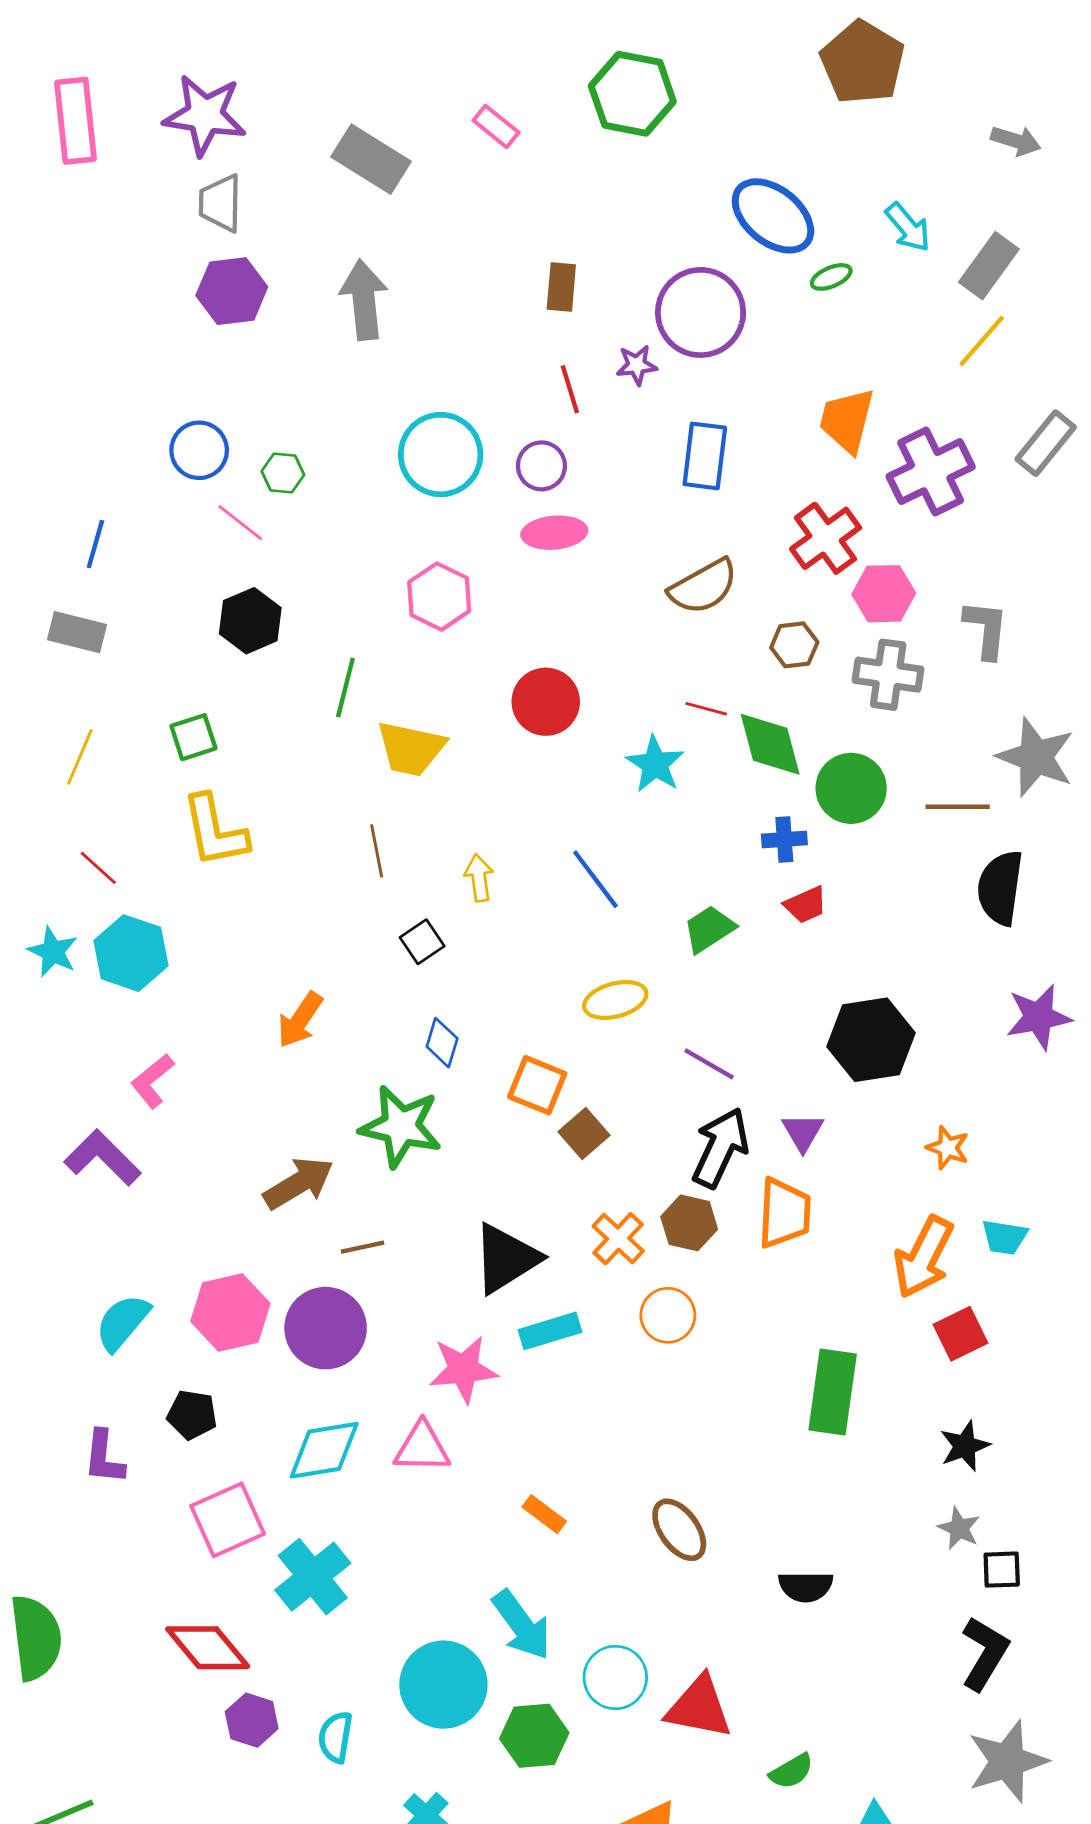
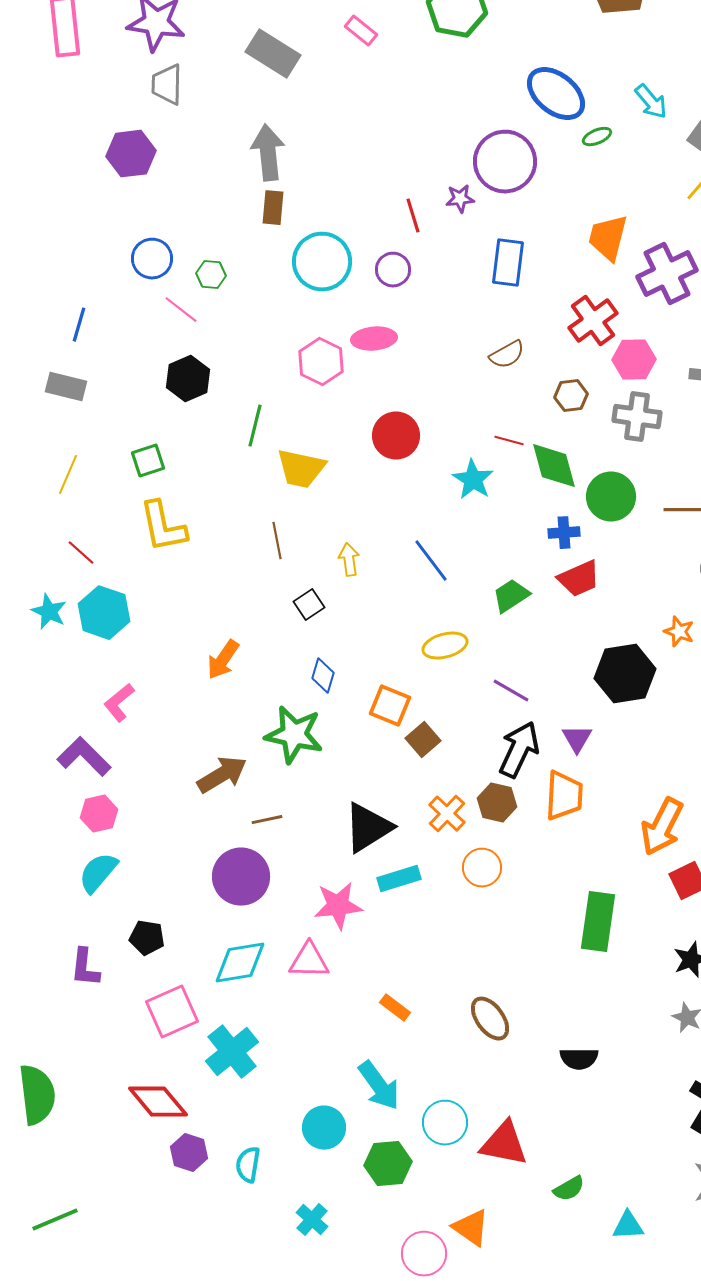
brown rectangle: (561, 287) -> (273, 208), moved
purple hexagon: (232, 291) -> (131, 154), moved
pink ellipse: (554, 533) -> (374, 339), moved
brown semicircle: (703, 587) -> (507, 355), size x0.7
red trapezoid: (806, 905) -> (579, 579), size x1.4
orange star: (948, 1148) -> (679, 632), moved
pink hexagon: (230, 1312) -> (99, 814), moved, size x0.7
cyan circle: (443, 1685) -> (324, 1128), size x0.7

